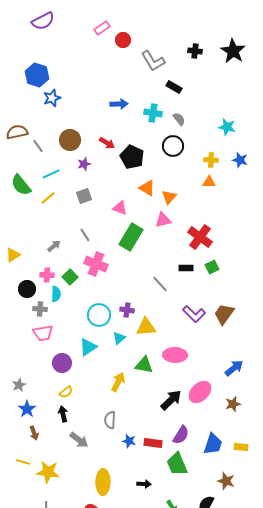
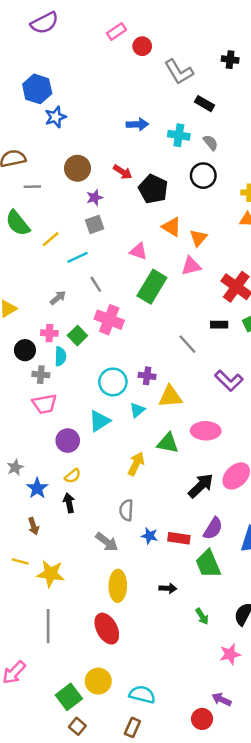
gray line: (38, 146) -> (32, 187), moved, turned -56
cyan line: (51, 174) -> (77, 257), moved
gray square: (84, 196) -> (95, 224), moved
blue star: (27, 409) -> (37, 488), moved
gray arrow: (79, 440) -> (107, 542), moved

